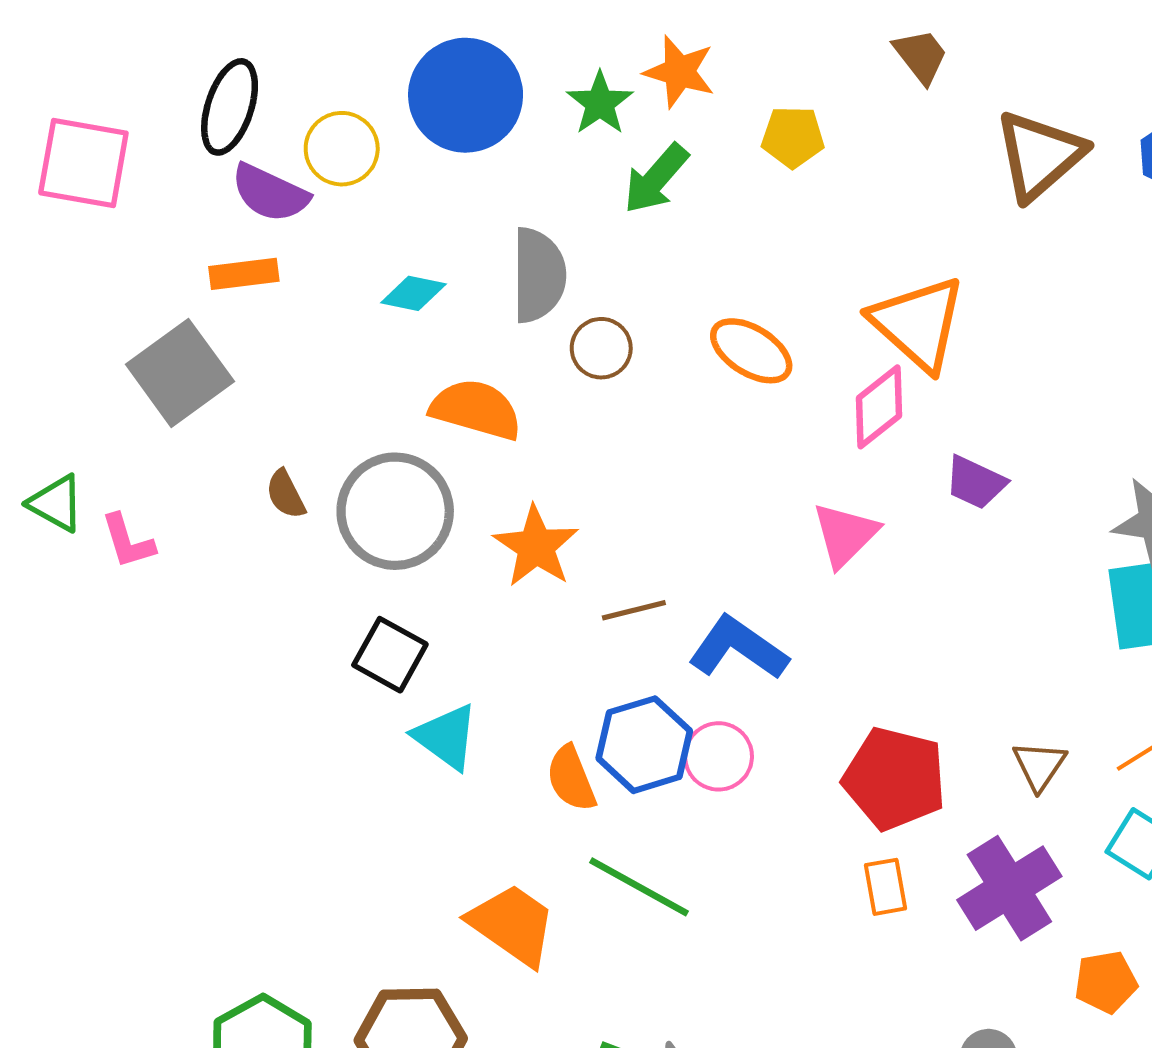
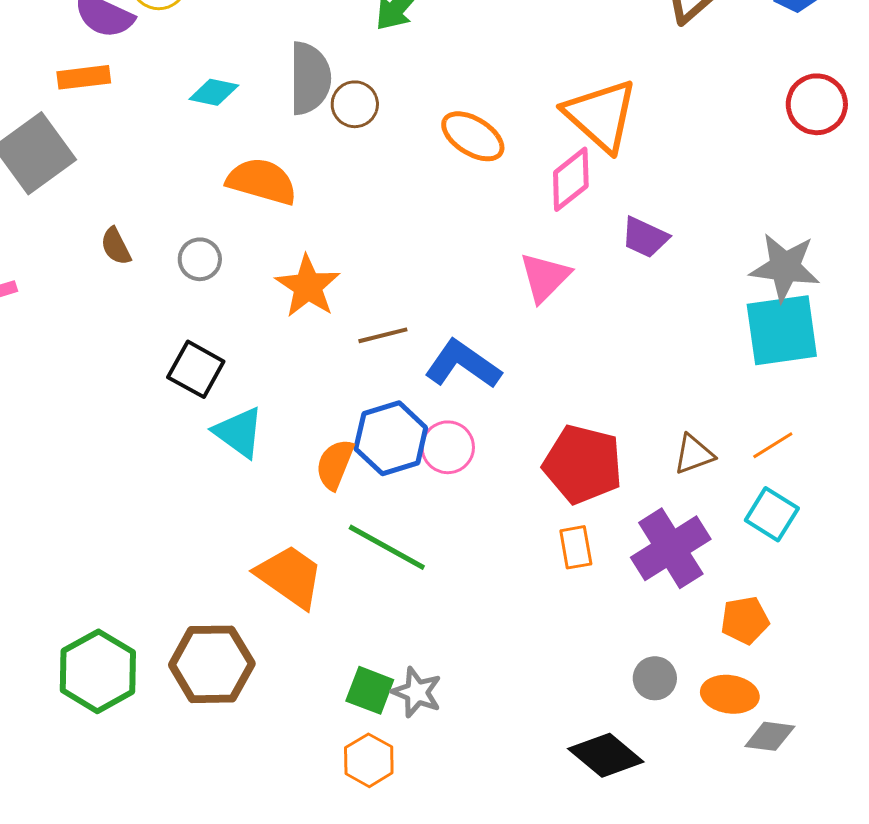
brown circle: (601, 348) -> (355, 104), moved
gray circle: (395, 511) -> (200, 259), size x0.5
brown triangle: (1039, 766) -> (694, 454), turned 36
orange semicircle: (571, 779) -> (335, 464), turned 44

